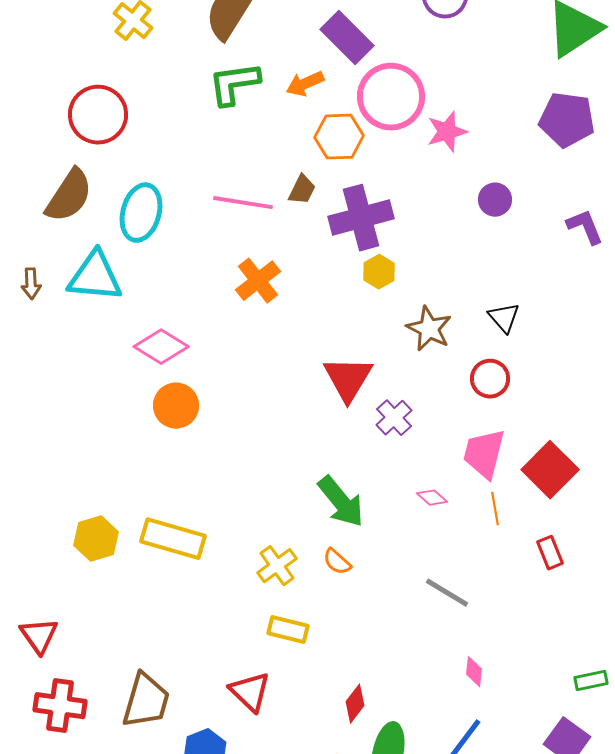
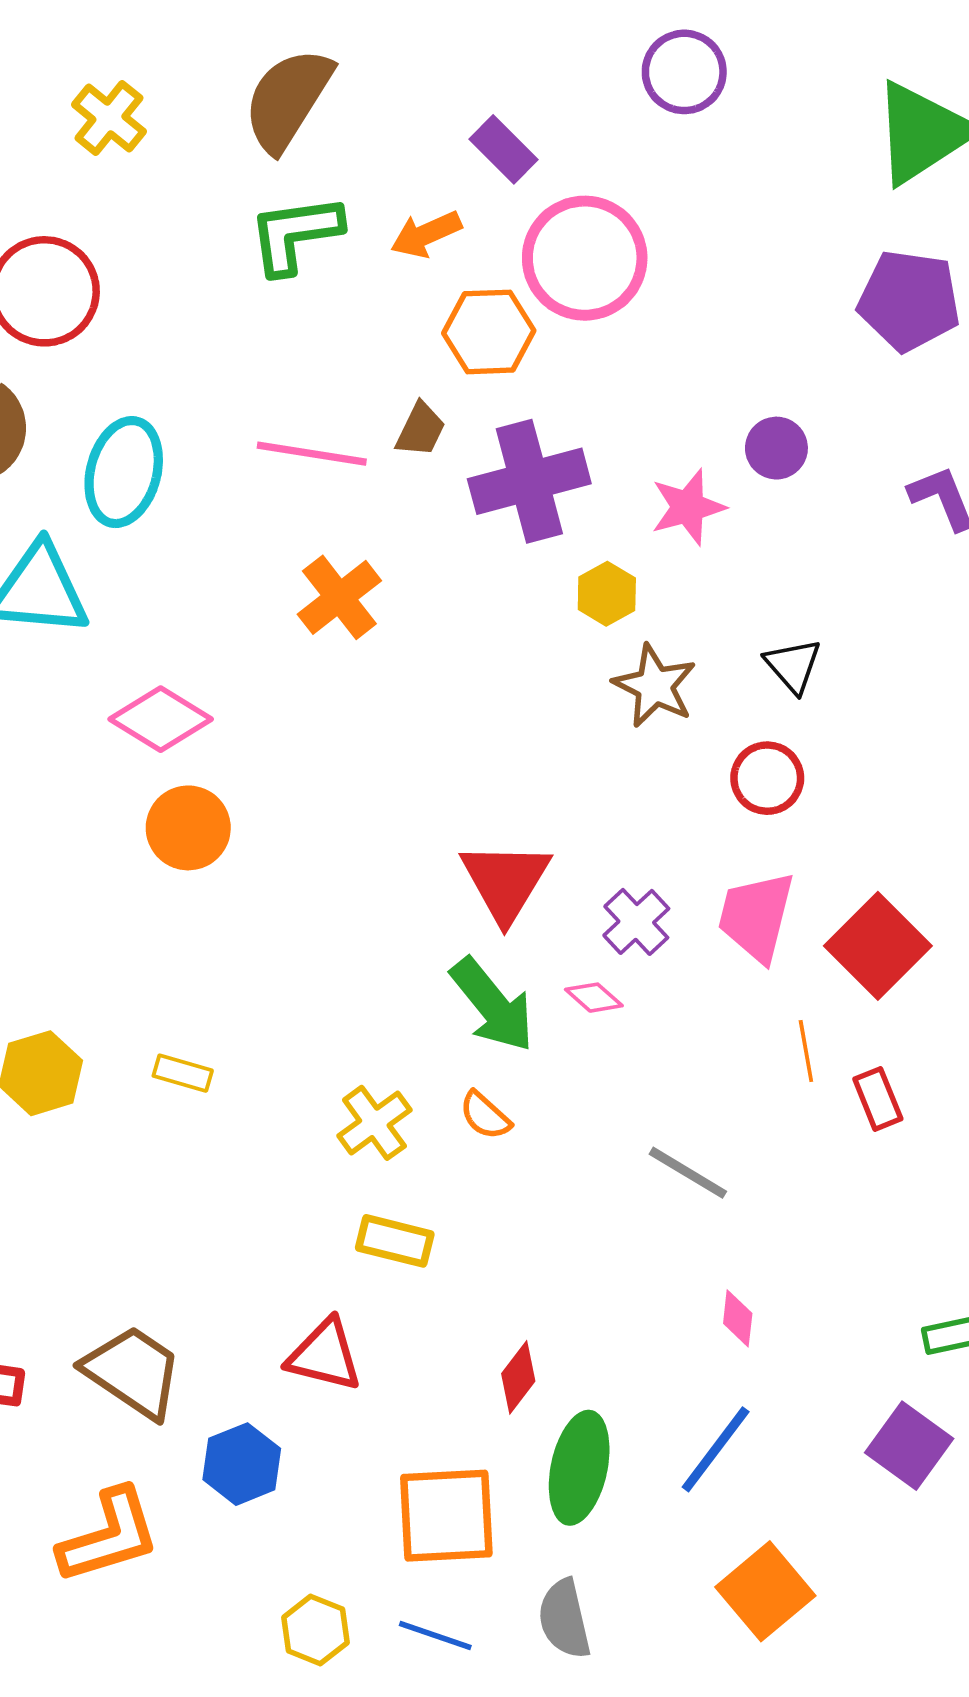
purple rectangle: (347, 38) -> (504, 149), size x0.7
pink star: (447, 132) -> (688, 507), moved
yellow hexagon: (379, 272) -> (607, 594), moved
red triangle: (348, 379) -> (505, 881), moved
purple cross: (394, 418) -> (636, 922), moved
pink diamond: (432, 498) -> (594, 998), moved
orange line: (495, 509) -> (806, 1051), moved
yellow rectangle: (173, 539) -> (183, 1073), size x0.5
red triangle: (250, 692) -> (325, 1355), turned -30
brown trapezoid: (146, 701) -> (133, 1372), turned -72

